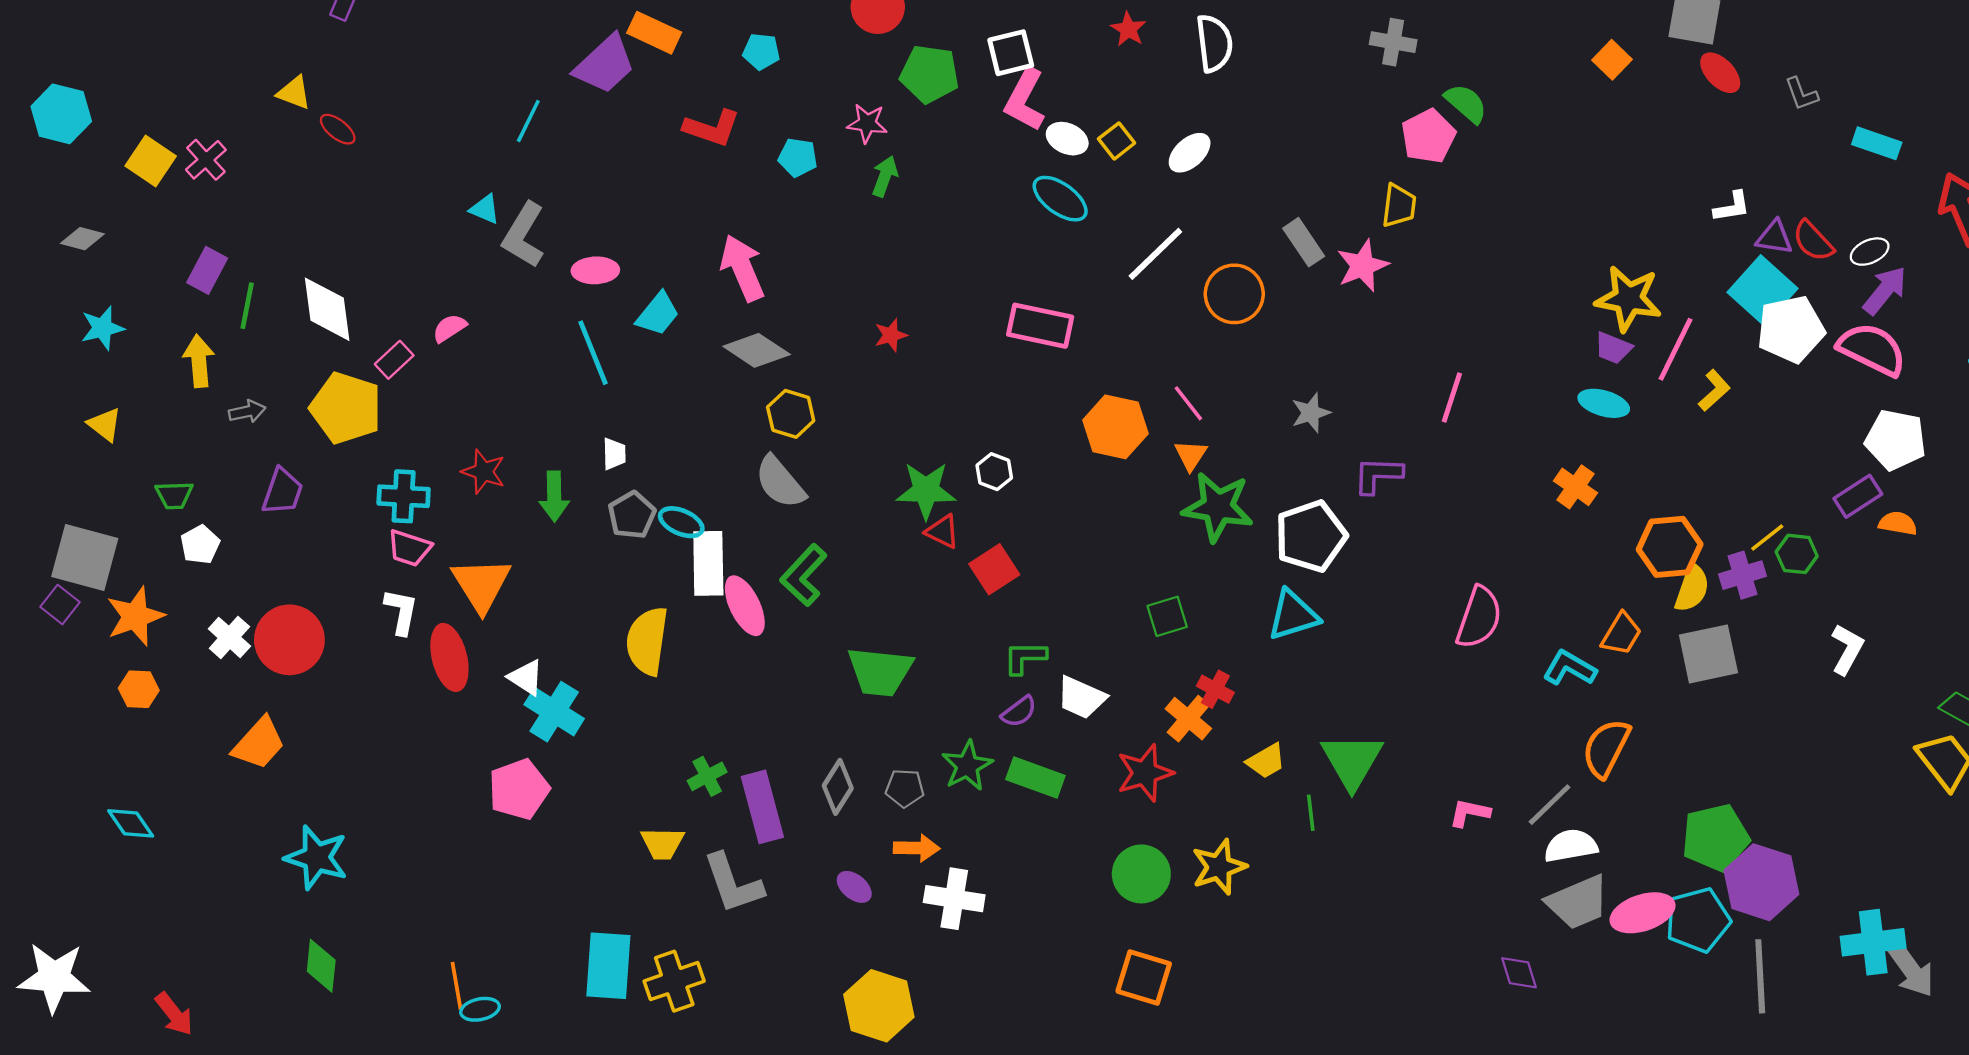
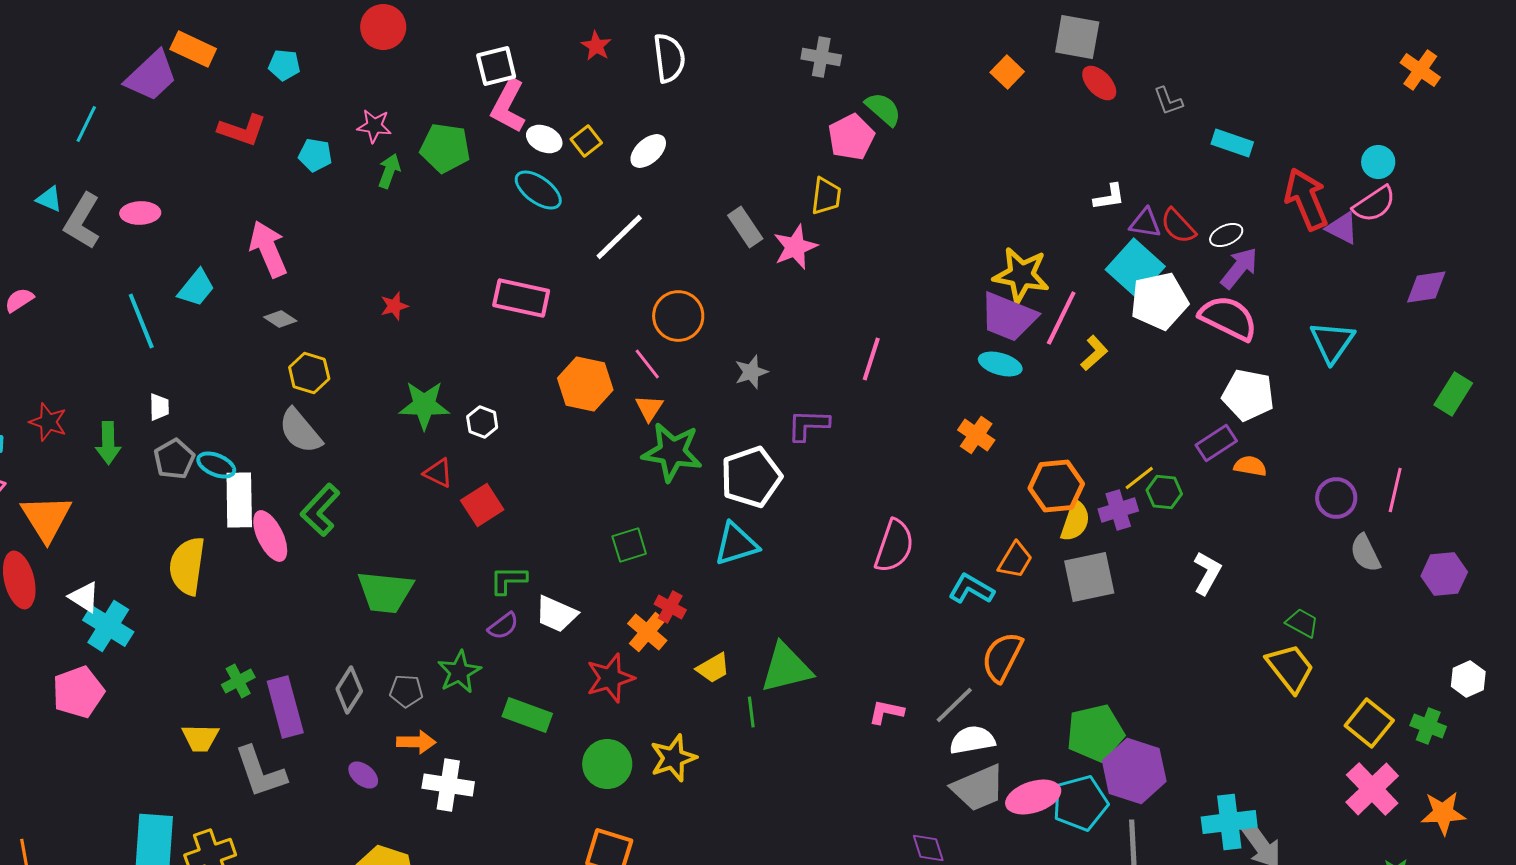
green pentagon: (930, 74) -> (445, 148), moved
pink ellipse: (595, 270) -> (140, 213), moved
orange circle: (1234, 294) -> (678, 316), moved
purple trapezoid: (1613, 348) -> (1008, 317), size x1.8
gray diamond: (757, 350) -> (280, 319), size x0.6
green star: (926, 490) -> (424, 405), moved
green triangle: (1352, 761) -> (786, 668), turned 46
green rectangle: (1035, 777) -> (527, 715), moved

